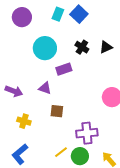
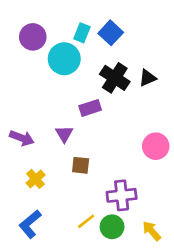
black cross: (82, 47) -> (115, 78), size x1.5
cyan circle: (45, 48) -> (64, 59), moved
purple triangle: (45, 88) -> (64, 134), turned 40
yellow cross: (24, 121) -> (36, 179), turned 32

